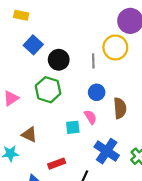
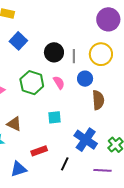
yellow circle: (115, 47) -> (101, 54), moved
black circle: (59, 60) -> (54, 52), moved
blue circle: (97, 92) -> (85, 79), moved
pink semicircle: (90, 117) -> (59, 83), moved

